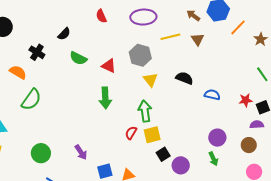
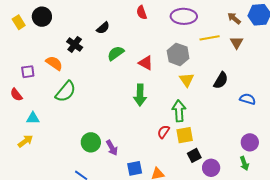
green semicircle: (78, 58) -> (116, 53), turned 114
black semicircle: (184, 78) -> (221, 80), turned 96
green circle: (41, 153) -> (91, 142), moved

